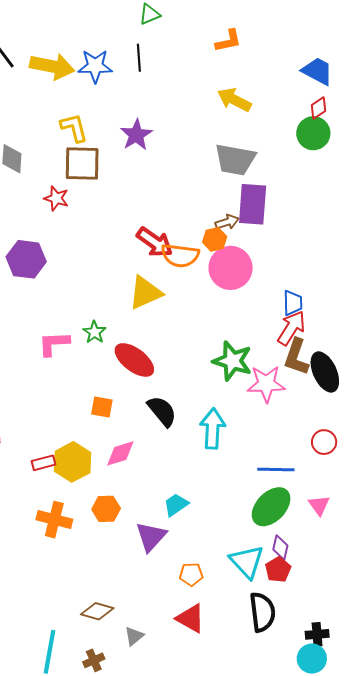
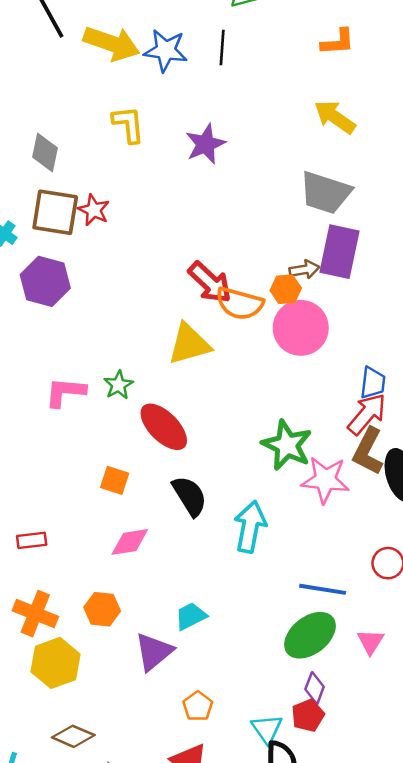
brown square: (82, 163) -> (55, 212), moved
yellow hexagon: (73, 462) -> (56, 663), moved
cyan triangle: (247, 562) -> (267, 729), moved, size x0.7
orange pentagon: (191, 574) -> (198, 706), turned 30

